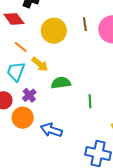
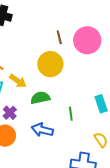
yellow circle: (54, 31) -> (50, 64), moved
blue arrow: (51, 130) -> (42, 130), moved

